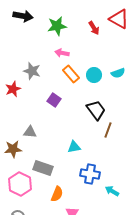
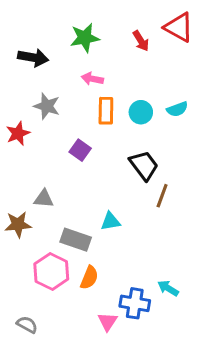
black arrow: (23, 16) -> (33, 58), moved
orange rectangle: (71, 74) -> (106, 111), turned 42
gray rectangle: (43, 168) -> (76, 240), moved
blue cross: (90, 174) -> (135, 303), moved
pink hexagon: (20, 184) -> (51, 271), moved
orange semicircle: (57, 194) -> (89, 278), moved

